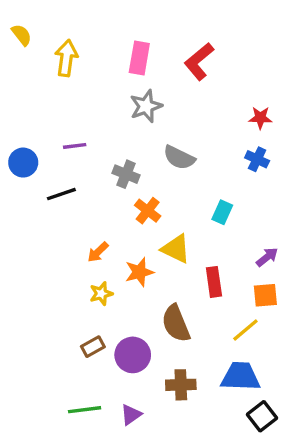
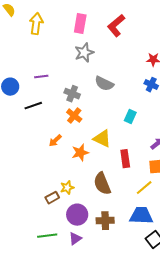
orange cross: (148, 211) -> (74, 116), moved
yellow star: (101, 294) -> (67, 188), moved
purple circle: (133, 355) -> (77, 215), moved

